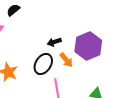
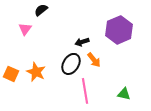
purple hexagon: (88, 46) -> (119, 30), moved

